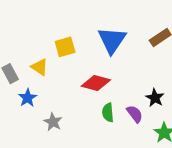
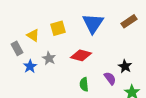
yellow triangle: (40, 67) -> (33, 35), moved
green semicircle: (108, 113) -> (84, 84), moved
gray star: (53, 122) -> (49, 58), moved

